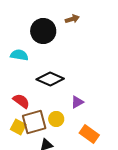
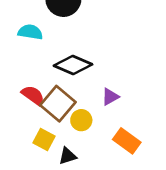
brown square: (34, 122) -> (58, 104), moved, turned -35
yellow square: (18, 127) -> (44, 139), moved

